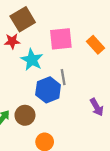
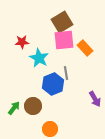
brown square: (23, 19) -> (62, 22), moved
orange rectangle: (96, 45) -> (85, 48), moved

